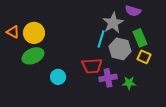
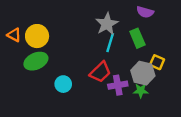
gray star: (113, 23) -> (107, 24), moved
green rectangle: (140, 38) -> (137, 38), moved
gray hexagon: (120, 49) -> (143, 73), moved
red trapezoid: (92, 66) -> (100, 72), turned -40

